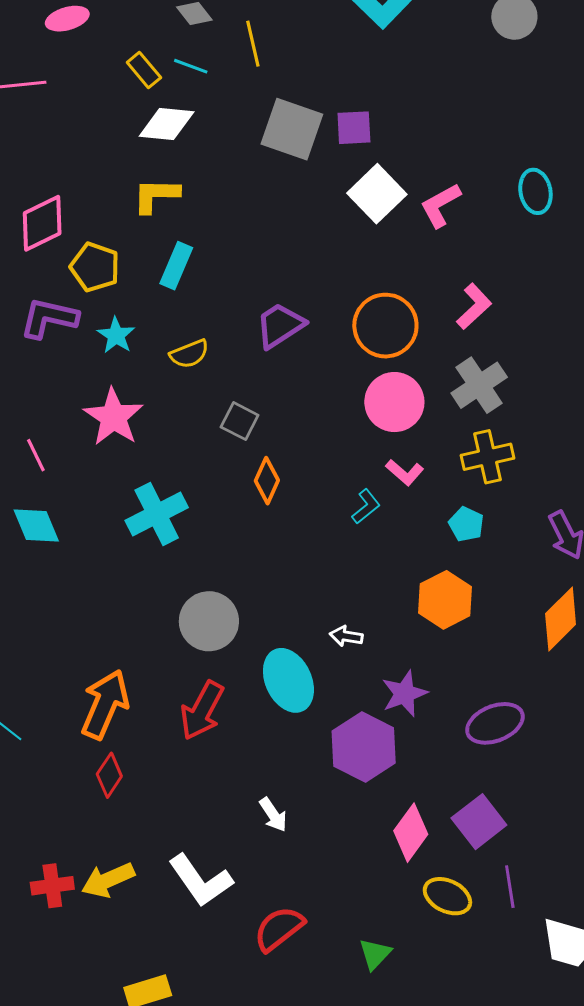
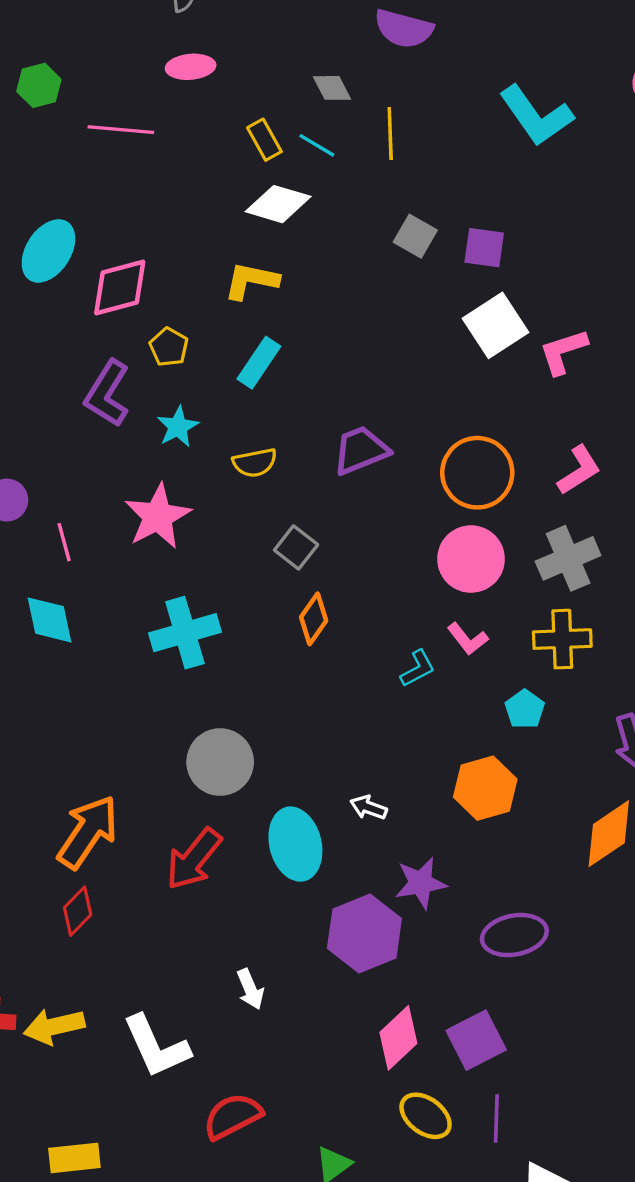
gray square: (292, 129) -> (415, 236), size x0.6
yellow pentagon: (95, 267) -> (169, 347), size x0.7
purple L-shape: (49, 318) -> (107, 394), turned -82

